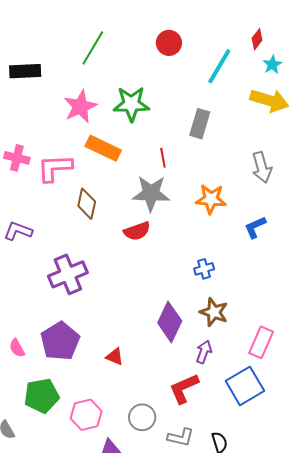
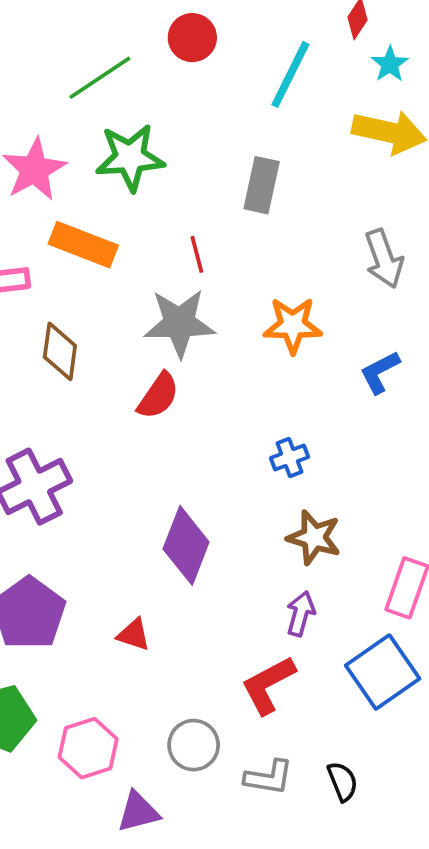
green line: (93, 48) -> (100, 78), moved, turned 30
red semicircle: (137, 231) -> (158, 396), turned -32
purple diamond: (170, 322) -> (186, 545), moved

